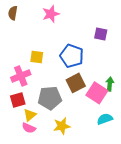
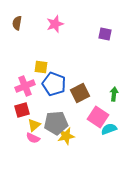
purple square: (101, 34) -> (105, 34), moved
blue pentagon: (72, 56) -> (54, 84), moved
pink square: (97, 93) -> (98, 117), moved
gray pentagon: (50, 98) -> (56, 123), moved

